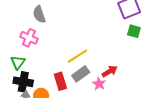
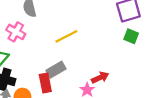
yellow line: (78, 56) -> (66, 36), moved
gray rectangle: (81, 74) -> (56, 70), moved

